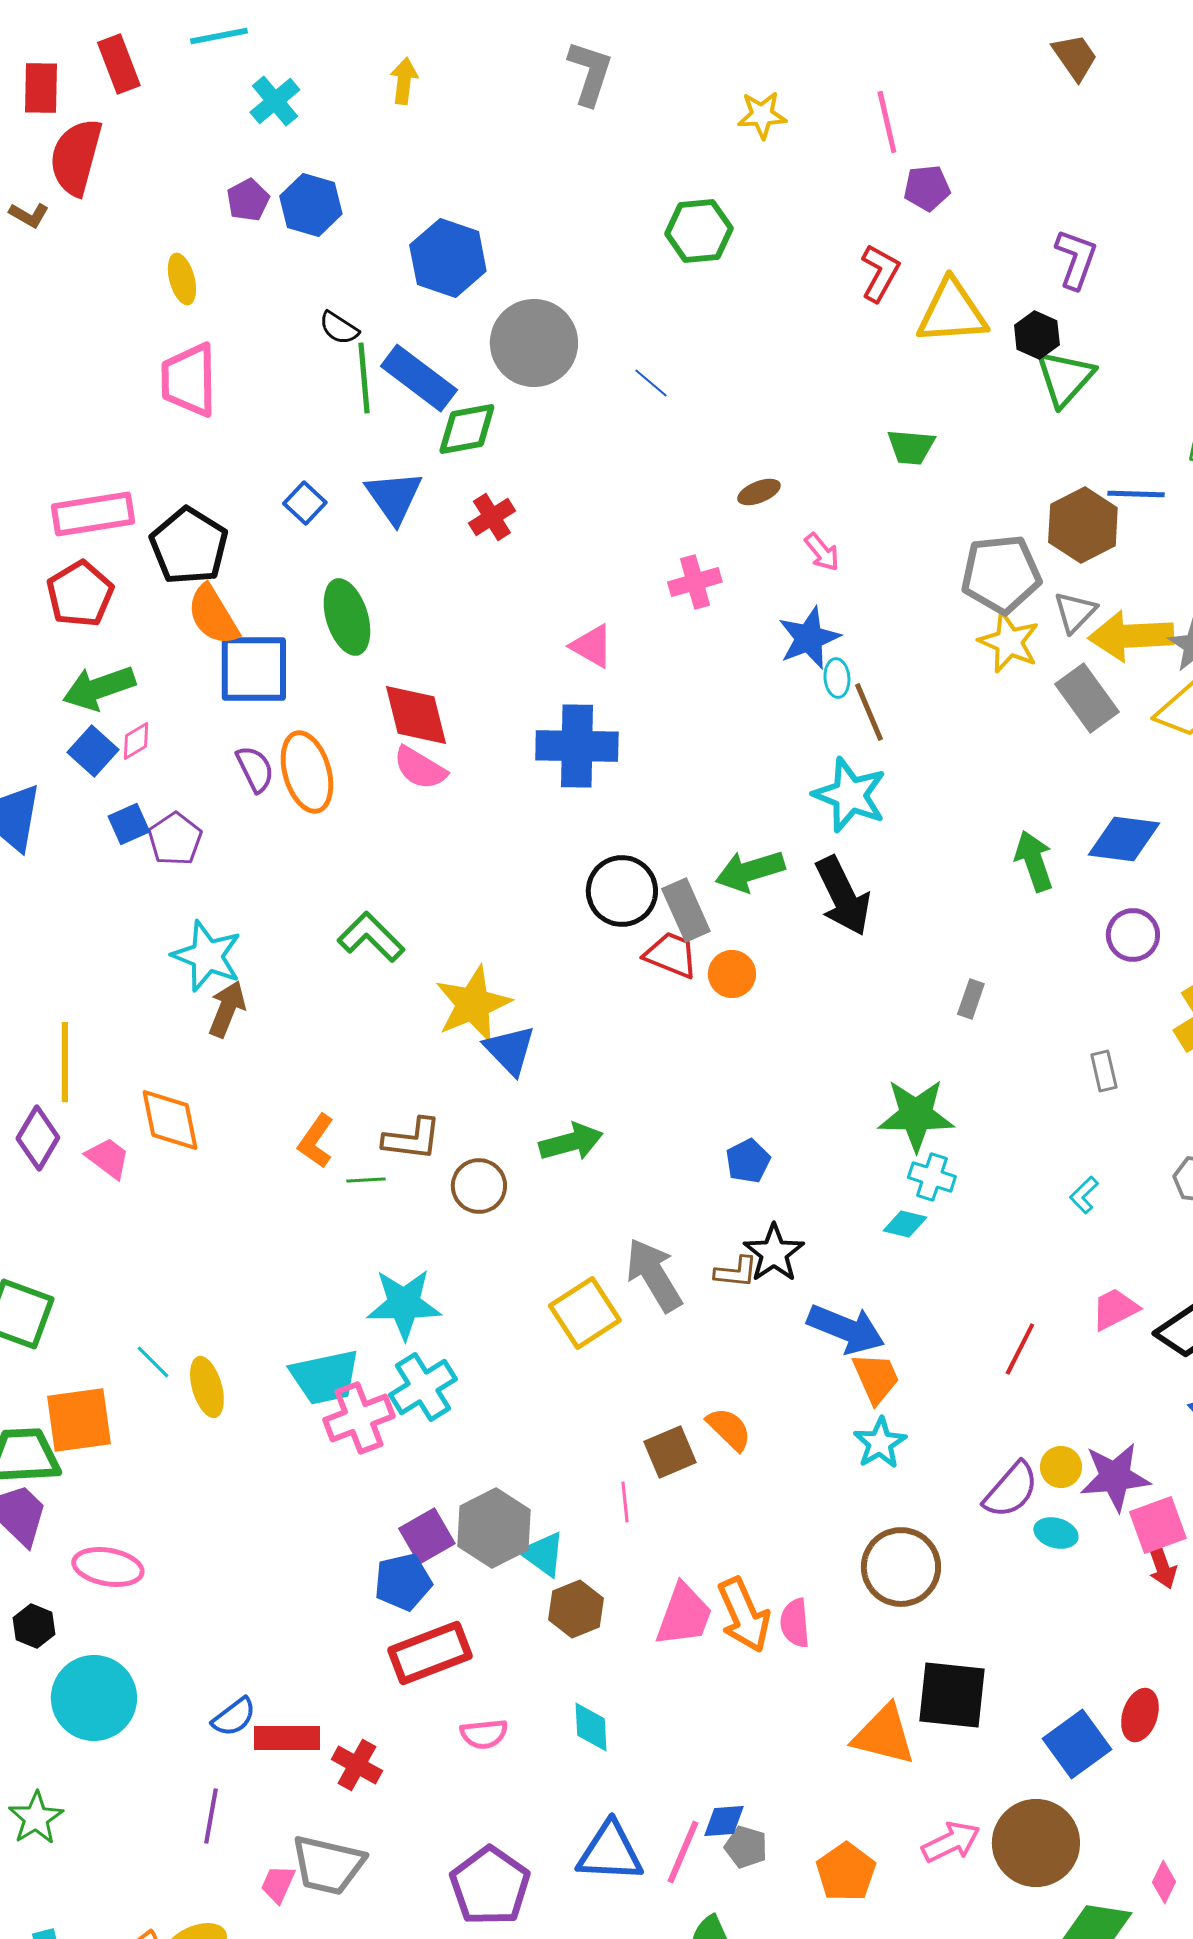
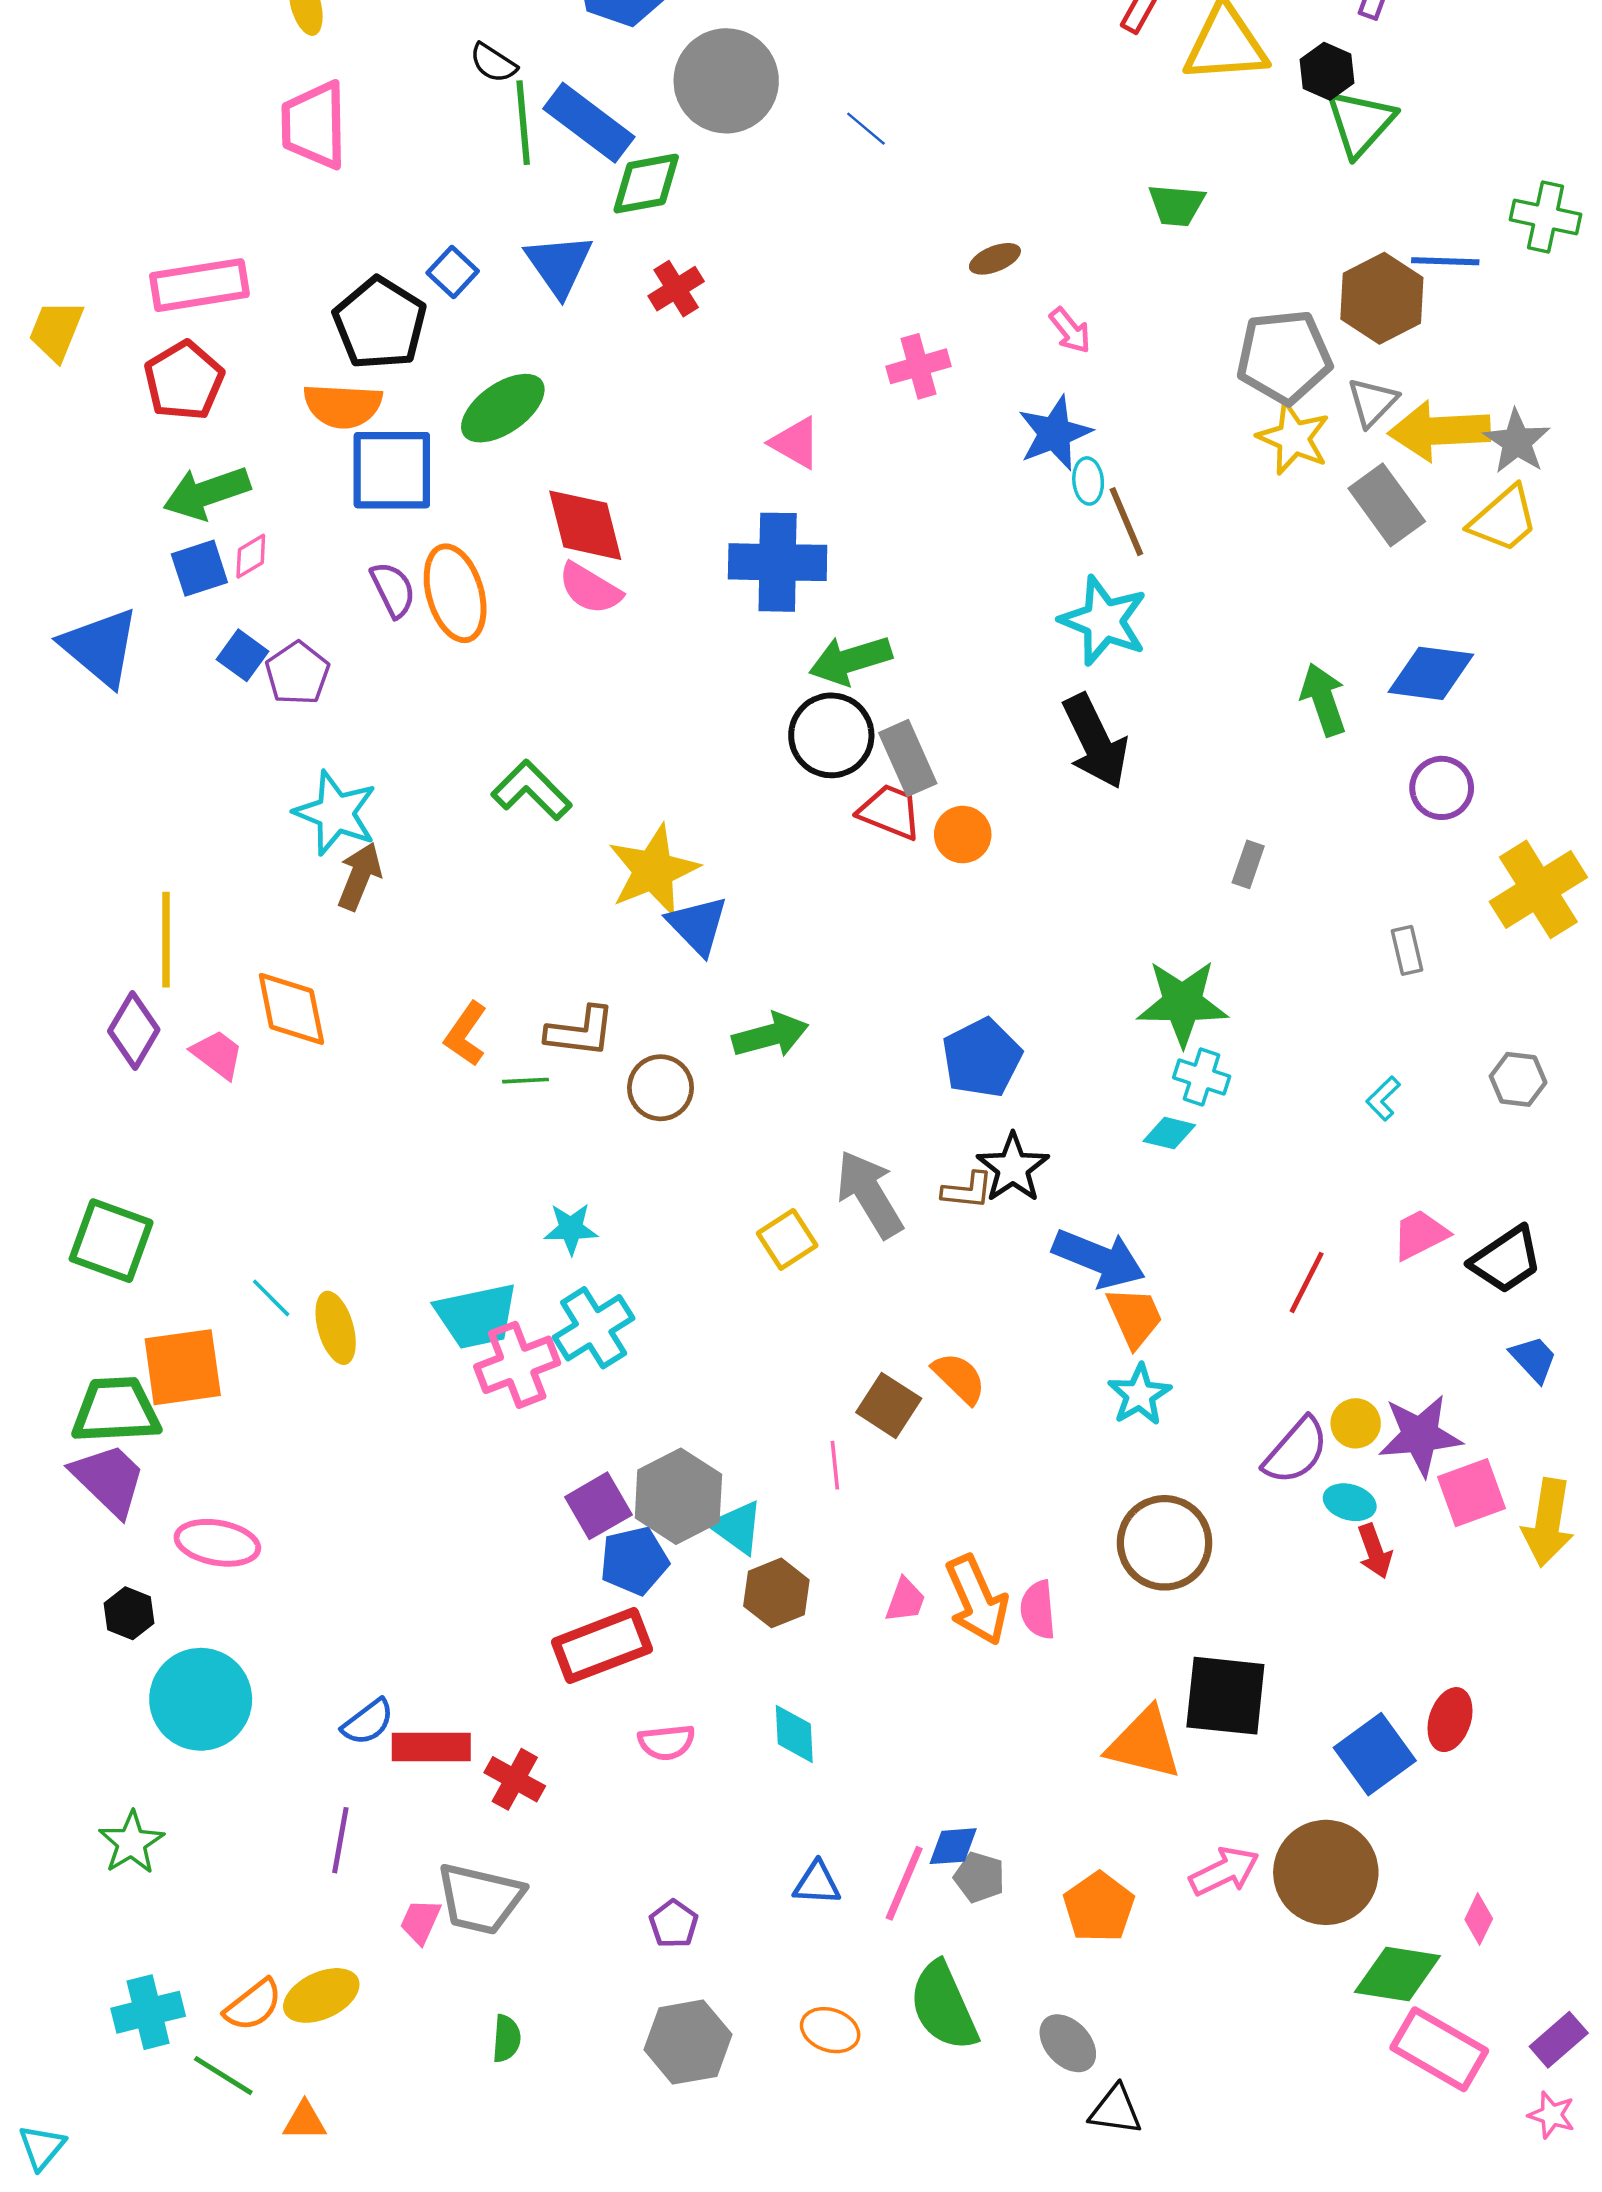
black pentagon: (189, 546) -> (380, 323), moved
orange semicircle: (213, 615) -> (343, 406), turned -56
green ellipse: (347, 617) -> (503, 408), turned 72
blue square: (93, 751) -> (199, 568), turned 30
blue square: (129, 824) -> (242, 655), turned -30
green arrow: (750, 871) -> (850, 660), moved
blue pentagon: (748, 1161) -> (982, 1058), size x1.5
cyan star: (404, 1304) -> (571, 1229), size x0.6
yellow square: (585, 1313) -> (787, 1239), size x0.7
brown square: (670, 1452) -> (889, 1405), turned -34
red arrow: (1162, 1566) -> (1375, 1551), moved
blue pentagon: (403, 1582) -> (634, 1561), moved
pink trapezoid: (684, 1615) -> (905, 1600), size x0.6
blue triangle: (610, 1852) -> (817, 1883), size x0.6
purple pentagon: (490, 1886) -> (674, 1924), size x0.5

